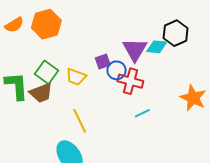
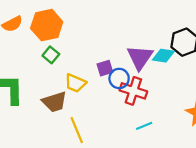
green square: (46, 72) -> (51, 55), moved, size x0.7
brown trapezoid: (41, 93) -> (54, 102), moved

